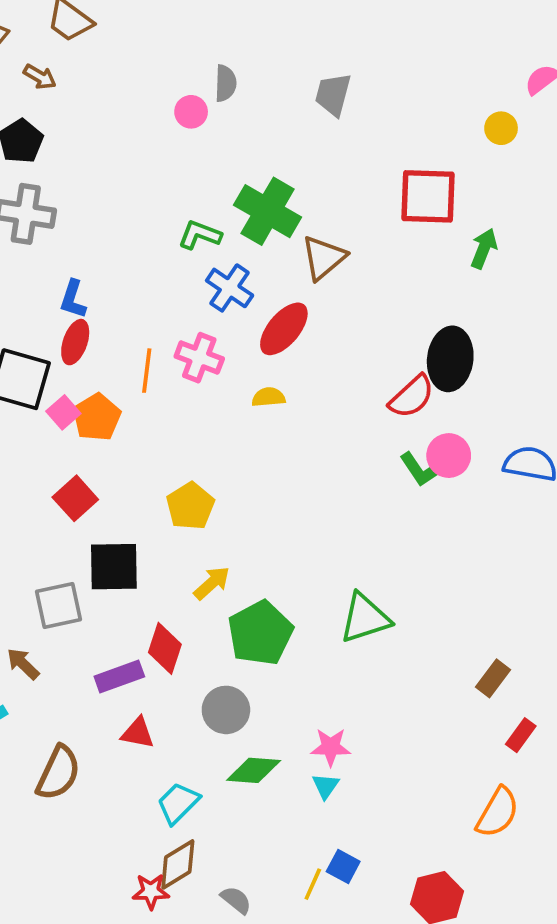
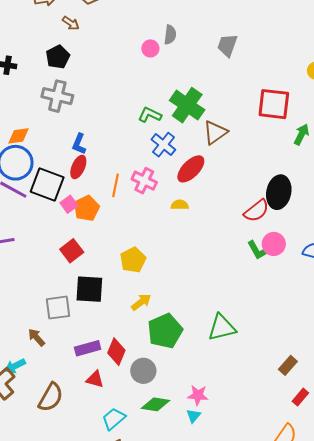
red diamond: (165, 648) -> (116, 352), moved

